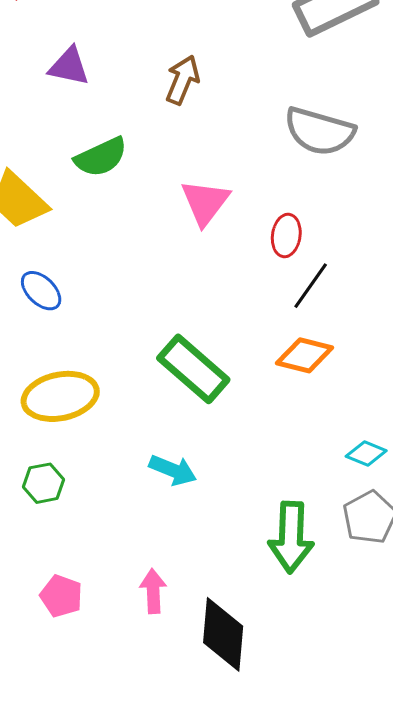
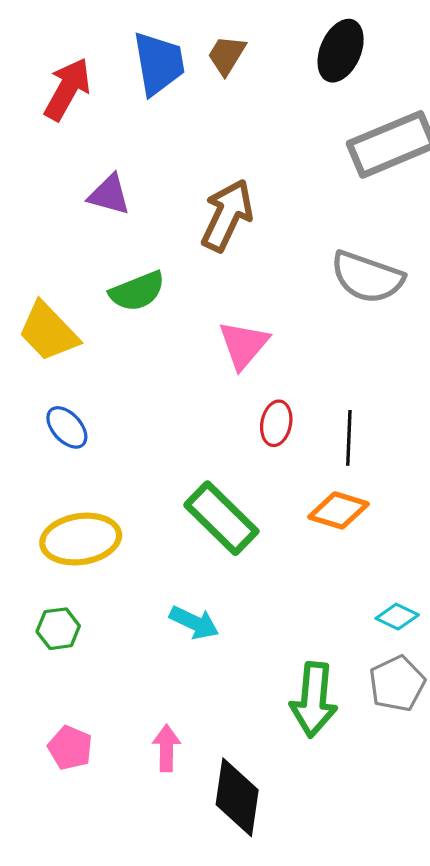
brown arrow: (183, 80) -> (227, 215), size x1.4
red ellipse: (286, 235) -> (276, 423), moved
black line: (311, 286) -> (349, 438), turned -36

